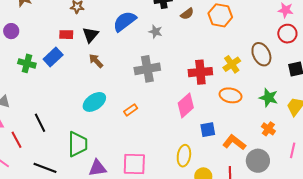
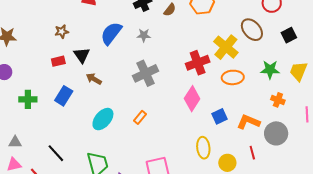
blue rectangle: (53, 57) -> (64, 96), moved
yellow cross: (232, 64) -> (226, 47), size x1.4

